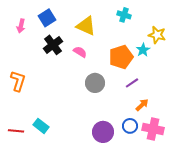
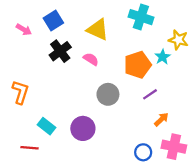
cyan cross: (124, 15) -> (141, 17), size x1.5
pink arrow: (21, 26) -> (24, 30), turned -72
cyan rectangle: (41, 126) -> (47, 126), moved
blue circle: (130, 126) -> (143, 152), moved
red line: (16, 131) -> (30, 148), moved
purple circle: (103, 132) -> (83, 128), moved

